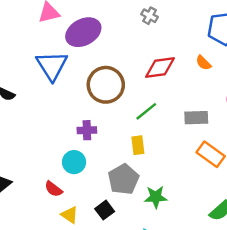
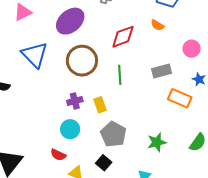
purple ellipse: (83, 32) -> (70, 21), moved
green line: (146, 111) -> (120, 75), turned -42
yellow rectangle: (138, 145) -> (100, 105), moved
green star: (156, 197) -> (157, 142), moved

